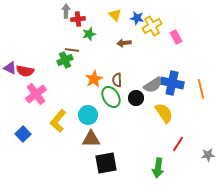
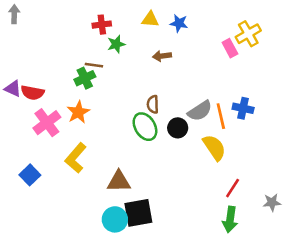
gray arrow: (66, 11) -> (14, 14), moved
yellow triangle: (115, 15) -> (150, 19), turned -40
yellow cross: (152, 26) -> (248, 34), moved
orange star: (94, 79) -> (78, 112), moved
blue cross: (172, 83) -> (243, 108), moved, size x0.7
orange line: (201, 89) -> (221, 116), moved
cyan circle: (88, 115) -> (115, 219), moved
green arrow: (158, 168) -> (230, 219), moved

